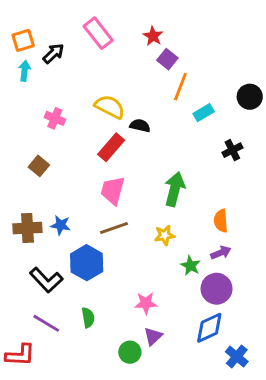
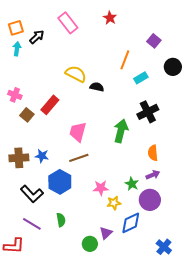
red star: (153, 36) -> (110, 18), moved
purple square: (167, 59) -> (154, 41), moved
pink cross: (55, 118) -> (15, 95), moved
red rectangle: (111, 147) -> (50, 105), moved
black cross: (232, 150) -> (148, 112), moved, size x1.5
yellow star: (165, 235) -> (114, 203), moved
pink star: (146, 303) -> (101, 188), moved
blue diamond: (209, 328) -> (131, 223), moved

